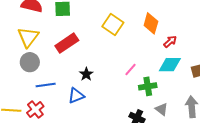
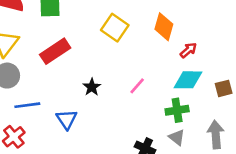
black star: (86, 74) -> (92, 87), moved
green cross: (148, 86) -> (177, 110), moved
blue triangle: (76, 96) -> (67, 119), turned -42

